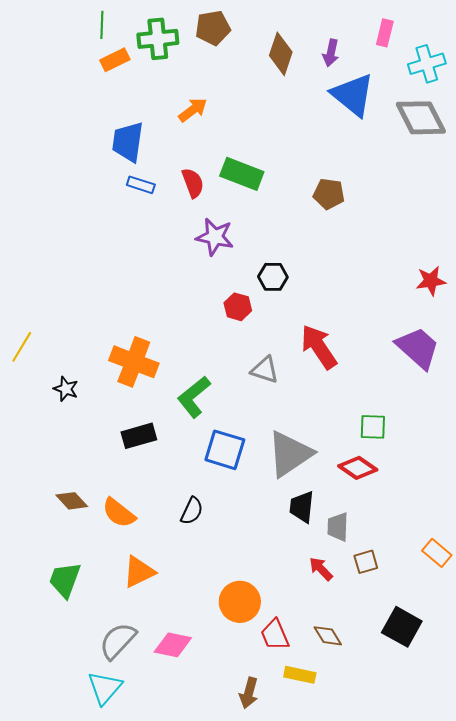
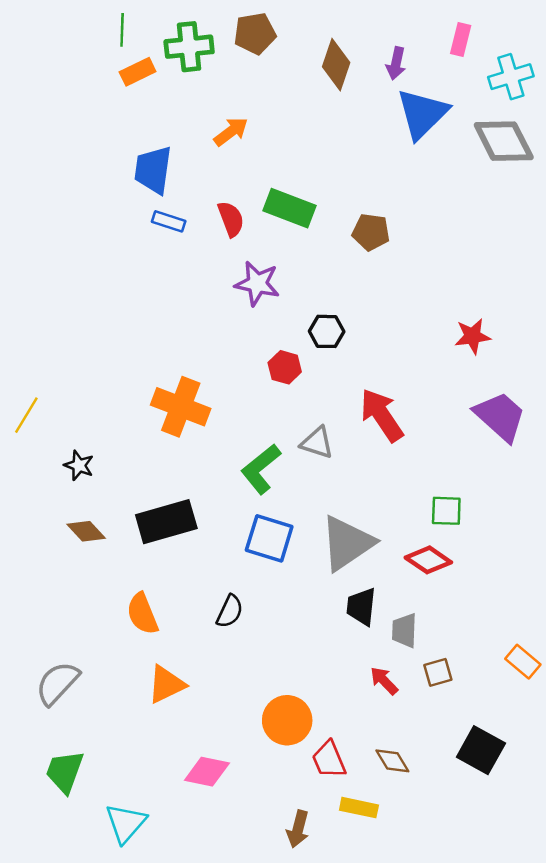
blue triangle: (353, 95) -> (422, 114), turned 36
brown pentagon: (329, 194) -> (371, 232), moved
red star: (431, 281) -> (473, 336), moved
orange cross: (134, 362) -> (181, 407), moved
green L-shape: (194, 397) -> (261, 469), moved
black rectangle: (139, 436) -> (166, 522), size x1.4
brown diamond: (72, 501) -> (86, 531), moved
orange semicircle: (119, 513) -> (142, 614), turned 30
green trapezoid: (65, 580) -> (65, 772), moved
gray semicircle: (118, 641) -> (57, 683), moved

